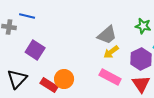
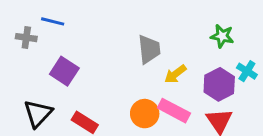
gray trapezoid: (107, 35) -> (149, 49), moved, turned -55
orange circle: (64, 79) -> (145, 114), moved

